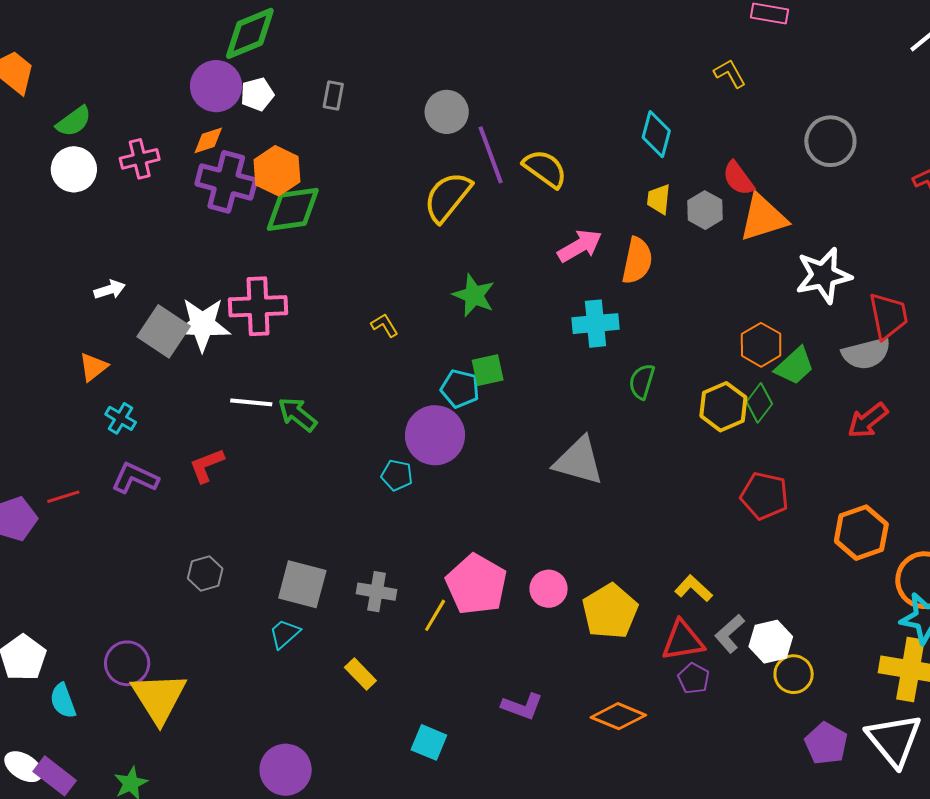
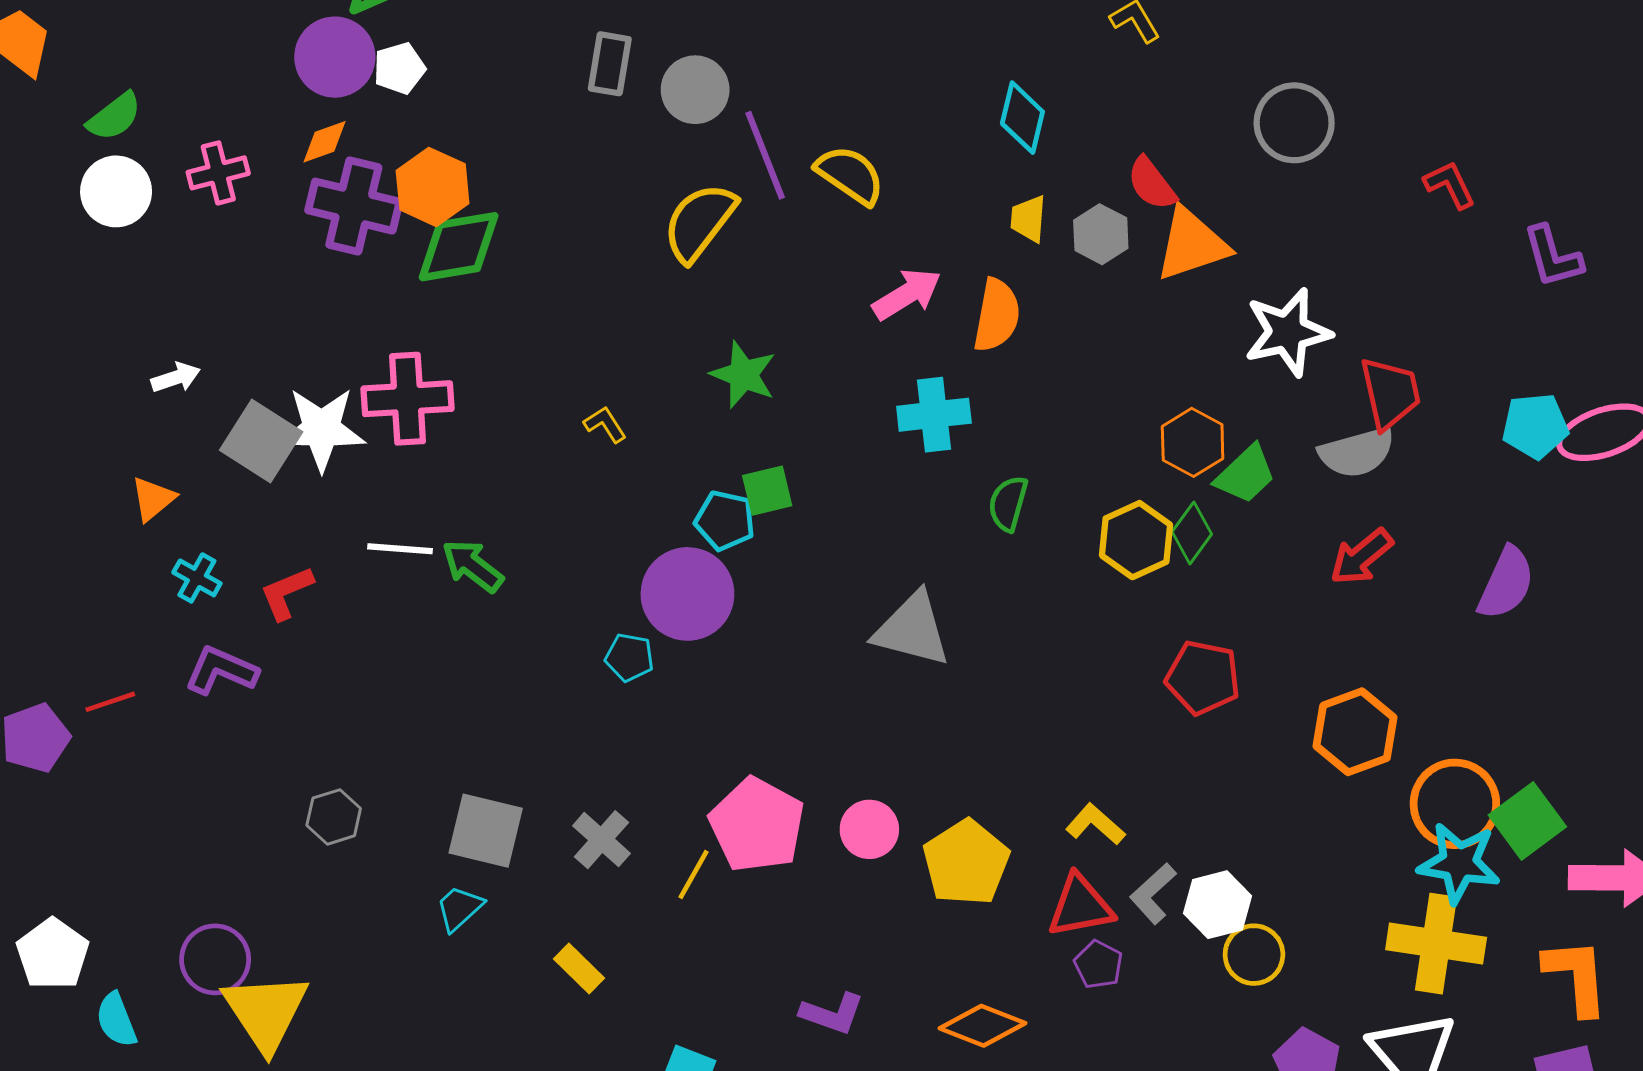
gray rectangle: (333, 95) -> (610, 64), moved, size x1.4
red L-shape: (207, 465) -> (286, 593), moved
gray cross: (377, 592) -> (601, 840), turned 33

